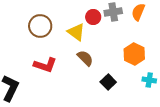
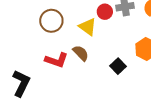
brown semicircle: (85, 58) -> (81, 53), moved
black square: (108, 82) -> (118, 66), moved

